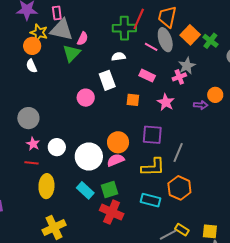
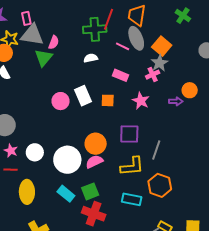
orange square: (190, 35) -> (162, 46), moved
green cross: (210, 41) -> (183, 16), moved
white rectangle: (107, 80) -> (83, 96), moved

